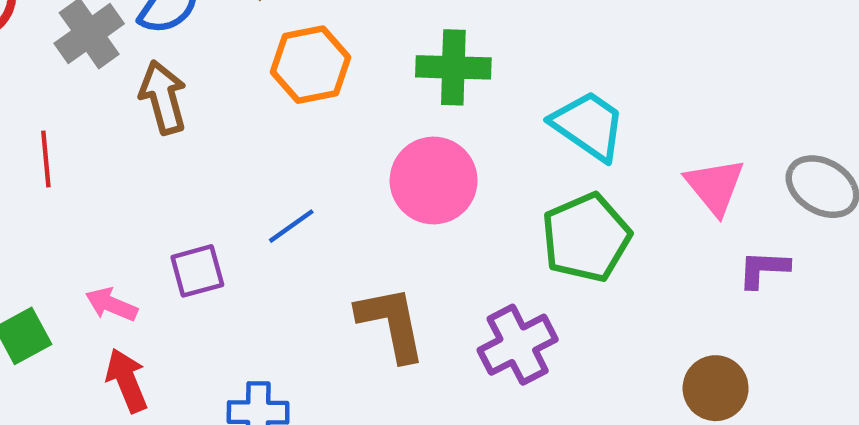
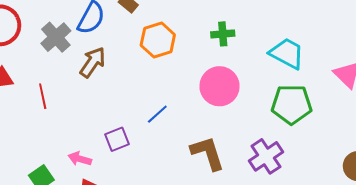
green cross: (453, 67) -> (223, 34), size x0.7
brown arrow: (163, 97) -> (93, 62), turned 56
green pentagon: (586, 238) -> (292, 104), turned 30

